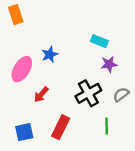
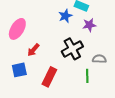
blue star: (50, 55) -> (65, 16), moved
gray semicircle: (121, 95) -> (99, 59), moved, turned 40
blue square: (24, 132) -> (19, 70), moved

